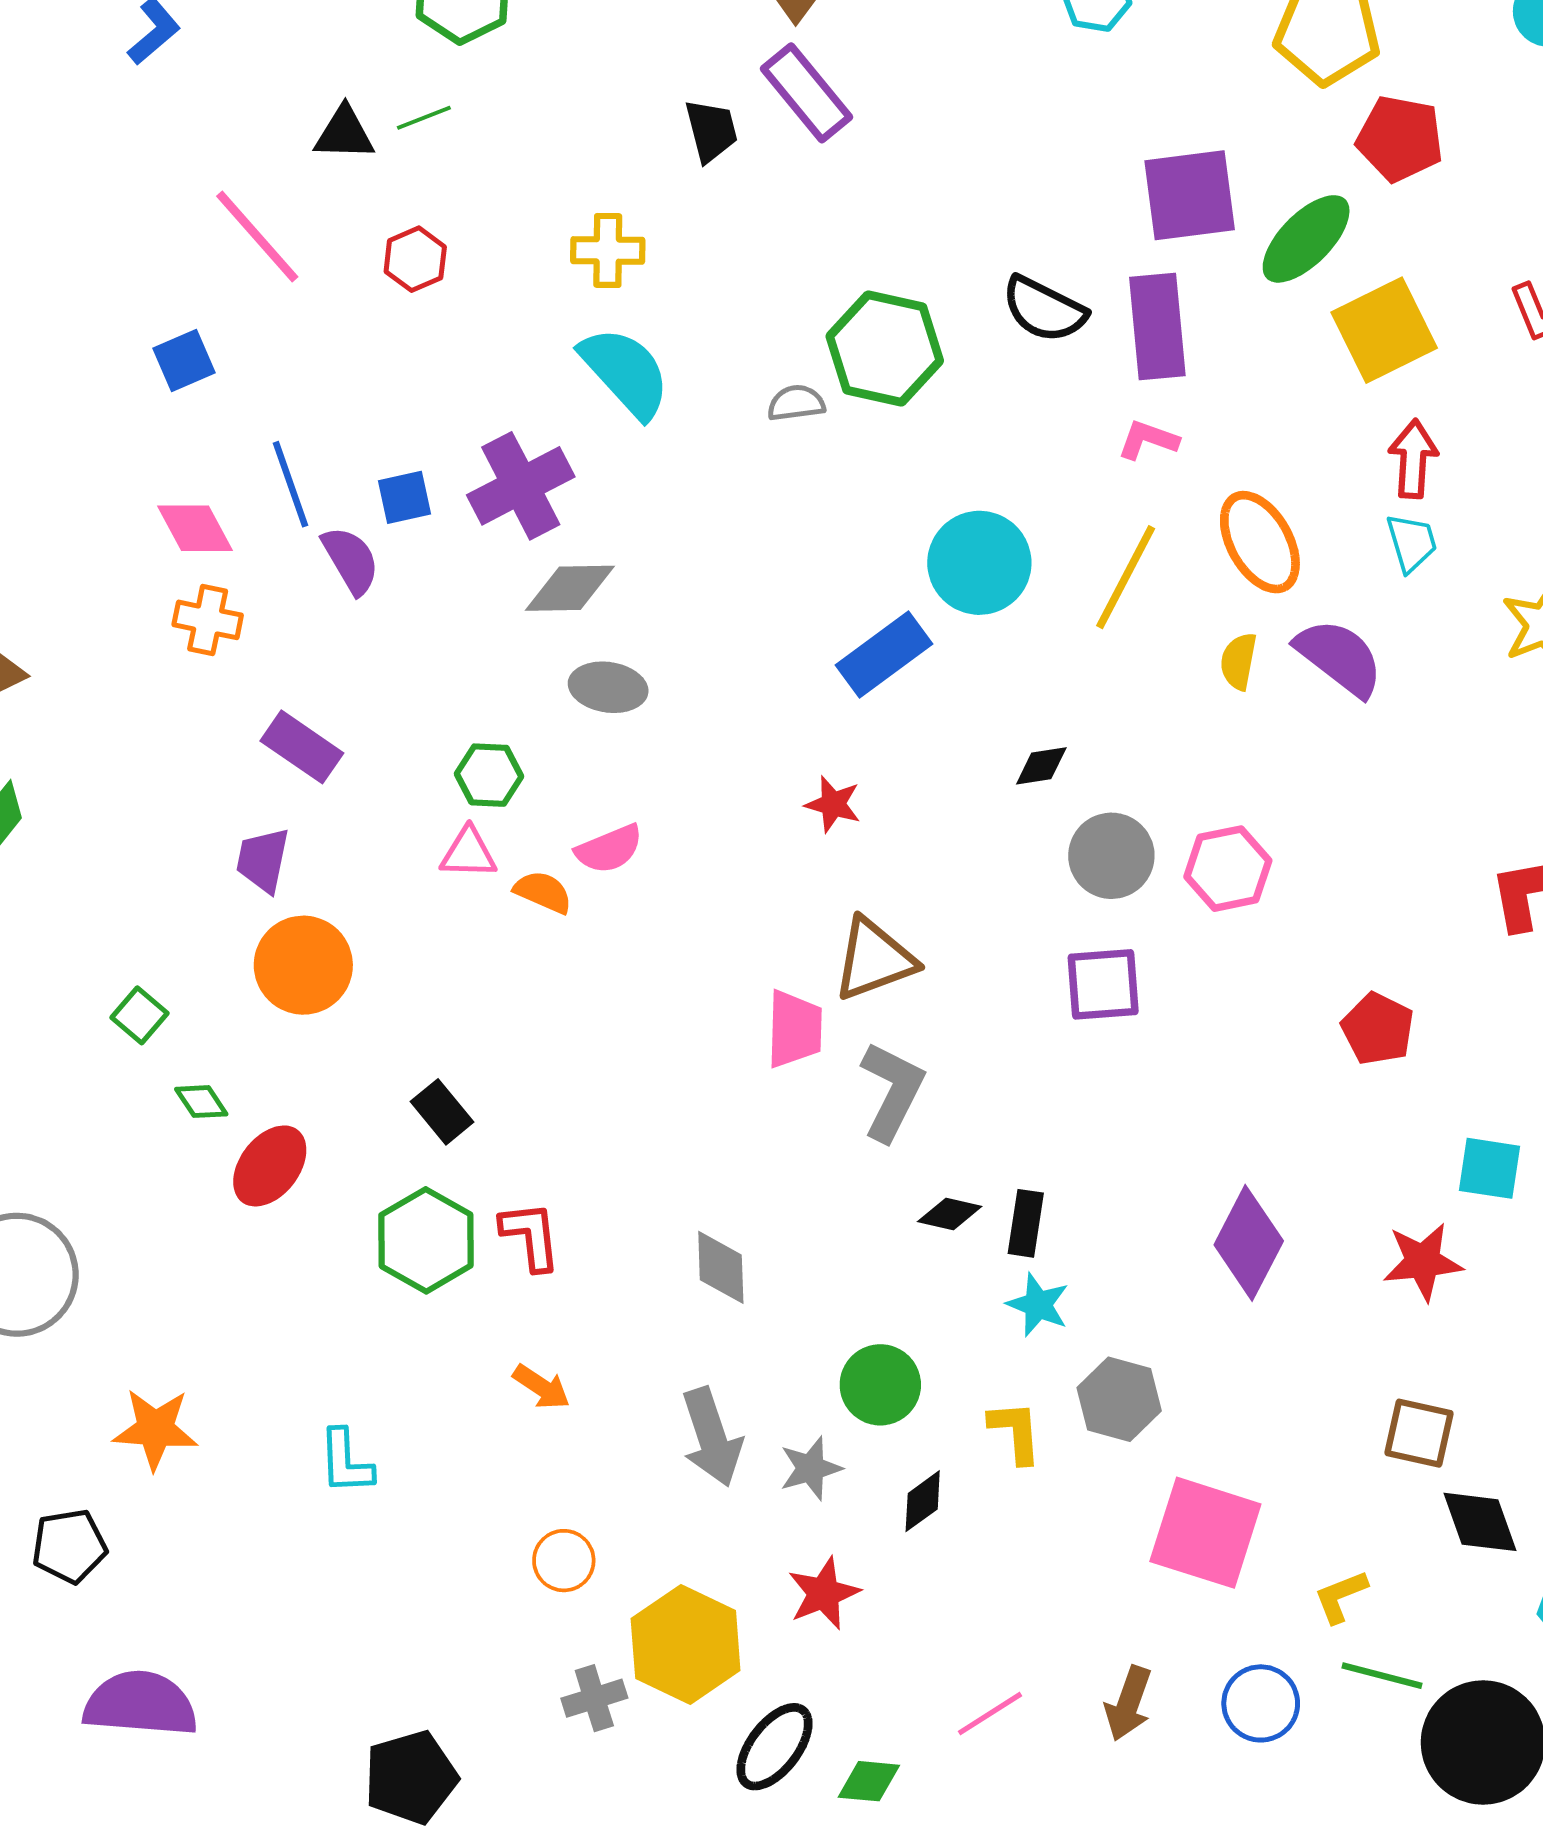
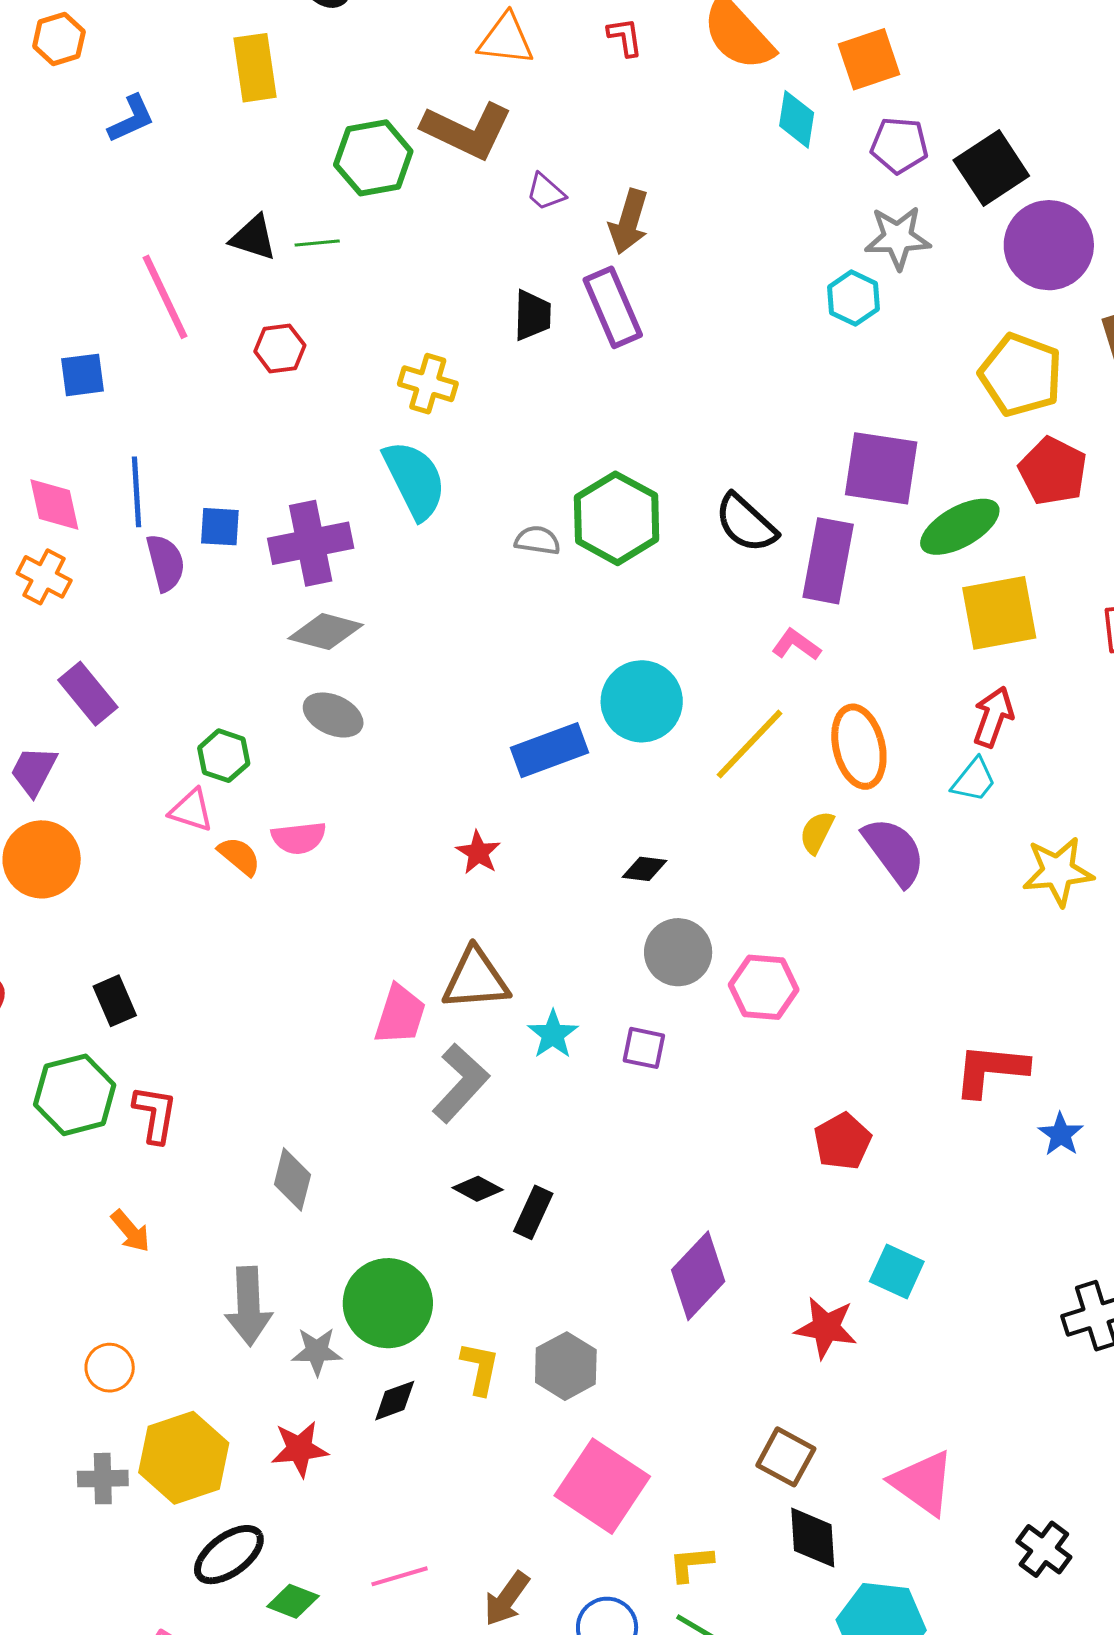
cyan trapezoid: (1412, 543) -> (974, 780), turned 39
purple square: (1103, 984) -> (644, 1048), size x0.7
cyan star: (1038, 1305) -> (553, 1034), moved
green circle: (880, 1385) -> (388, 1303), size x1.4

